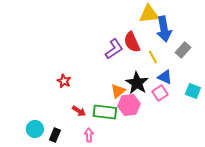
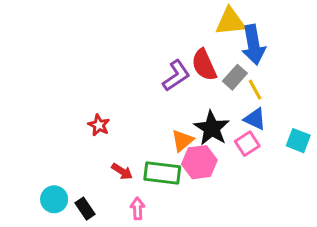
gray rectangle: (183, 50) -> (235, 77), moved
yellow line: (153, 57) -> (255, 90), moved
black rectangle: (55, 135) -> (85, 209), turned -56

